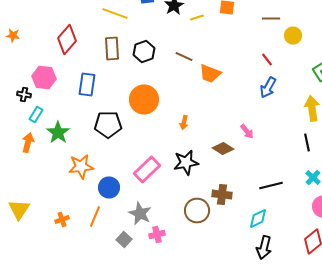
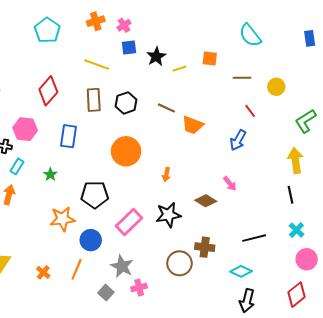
brown line: (271, 18) -> (242, 78), moved
blue arrow: (268, 88) -> (238, 140), moved
black pentagon: (108, 124) -> (95, 195), moved
green star: (58, 132) -> (50, 175), moved, size x0.6
cyan diamond: (258, 218) -> (241, 271), turned 50
orange cross: (62, 220) -> (43, 272), turned -32

